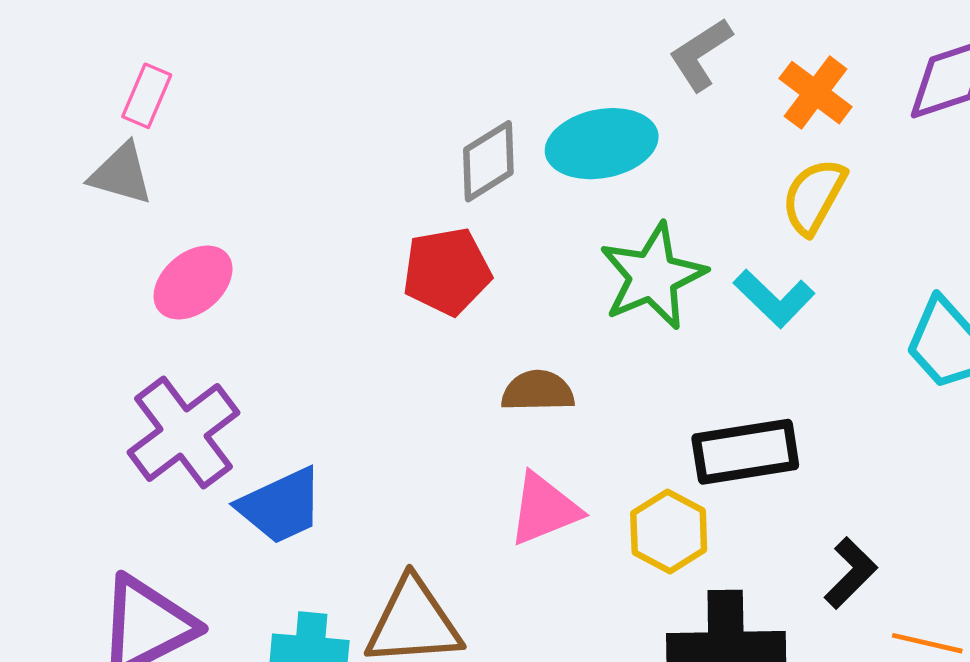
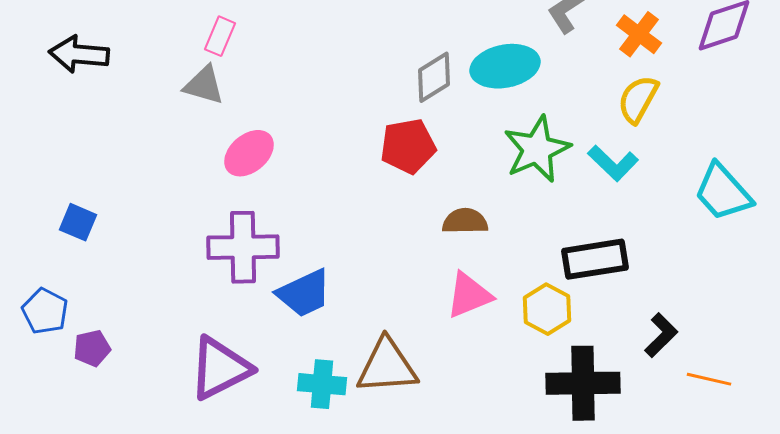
purple cross: (183, 433) -> (243, 247), turned 36

